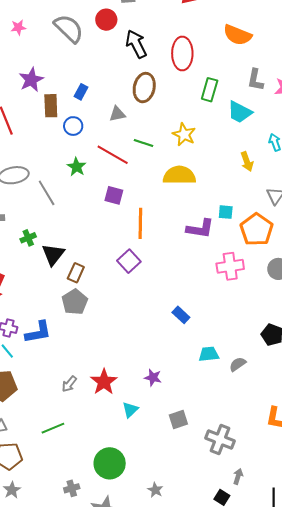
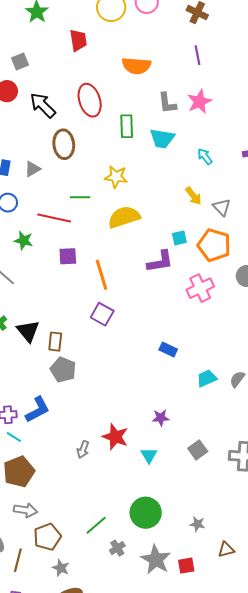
gray triangle: (117, 114) -> (32, 169), moved
yellow arrow: (247, 162) -> (193, 196), moved
green line: (53, 428) -> (96, 525), moved

